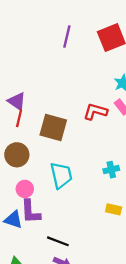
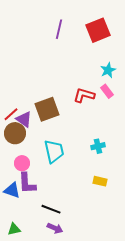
purple triangle: (17, 101) -> (24, 119), moved
red line: (19, 118) -> (11, 114), moved, turned 35
brown square: (53, 127) -> (47, 109), turned -35

